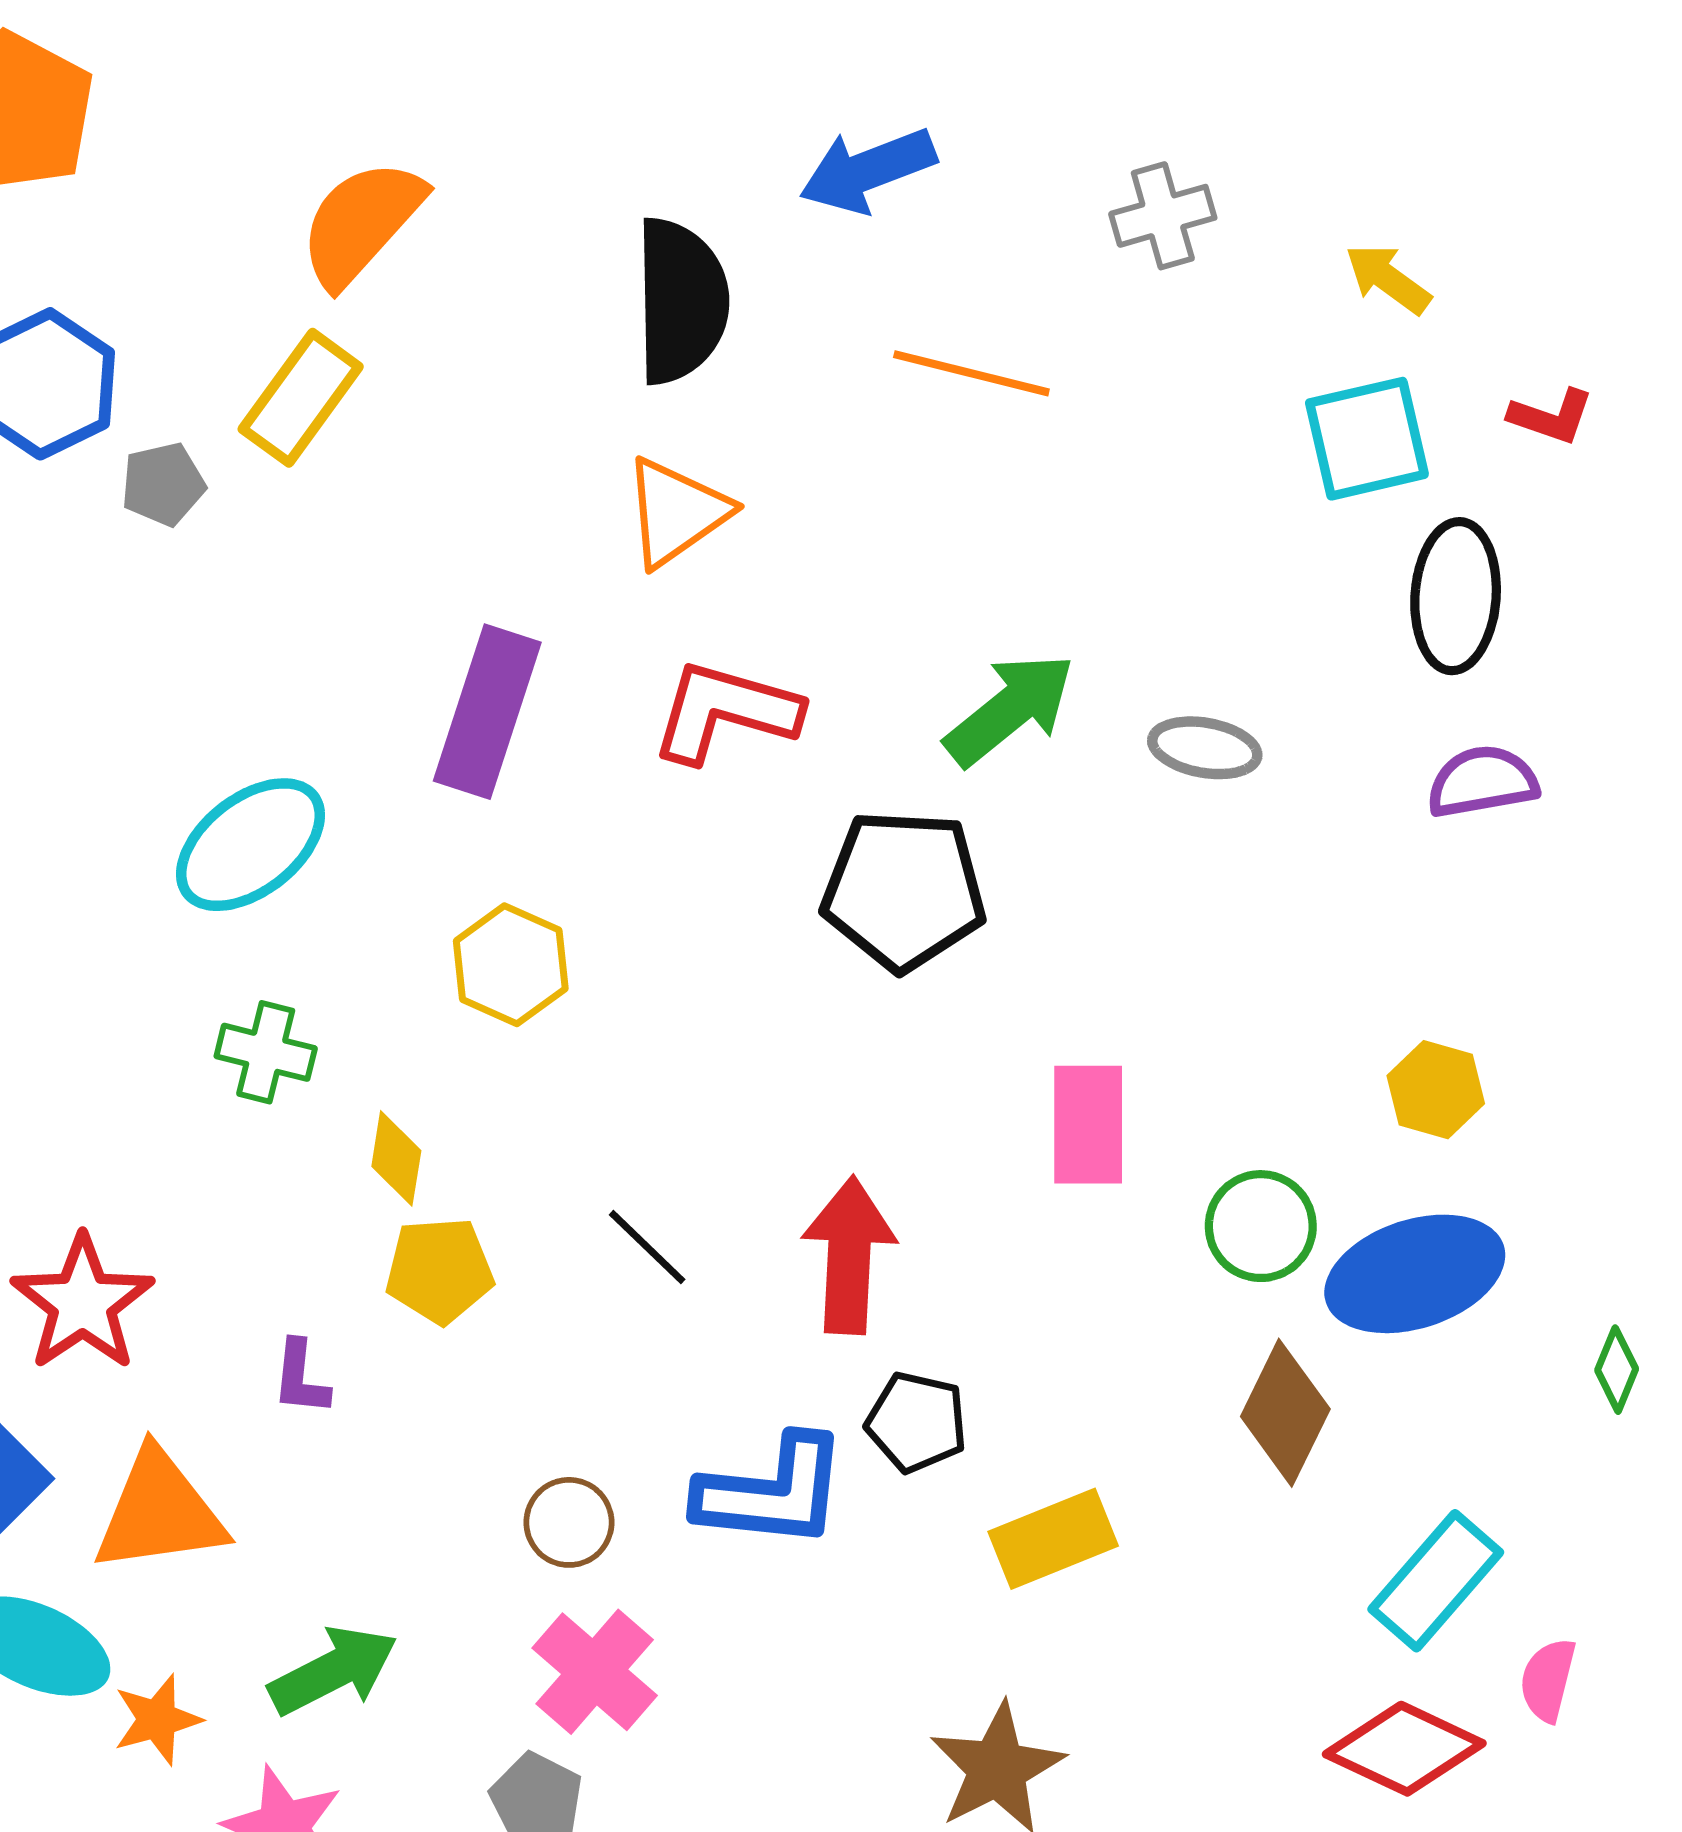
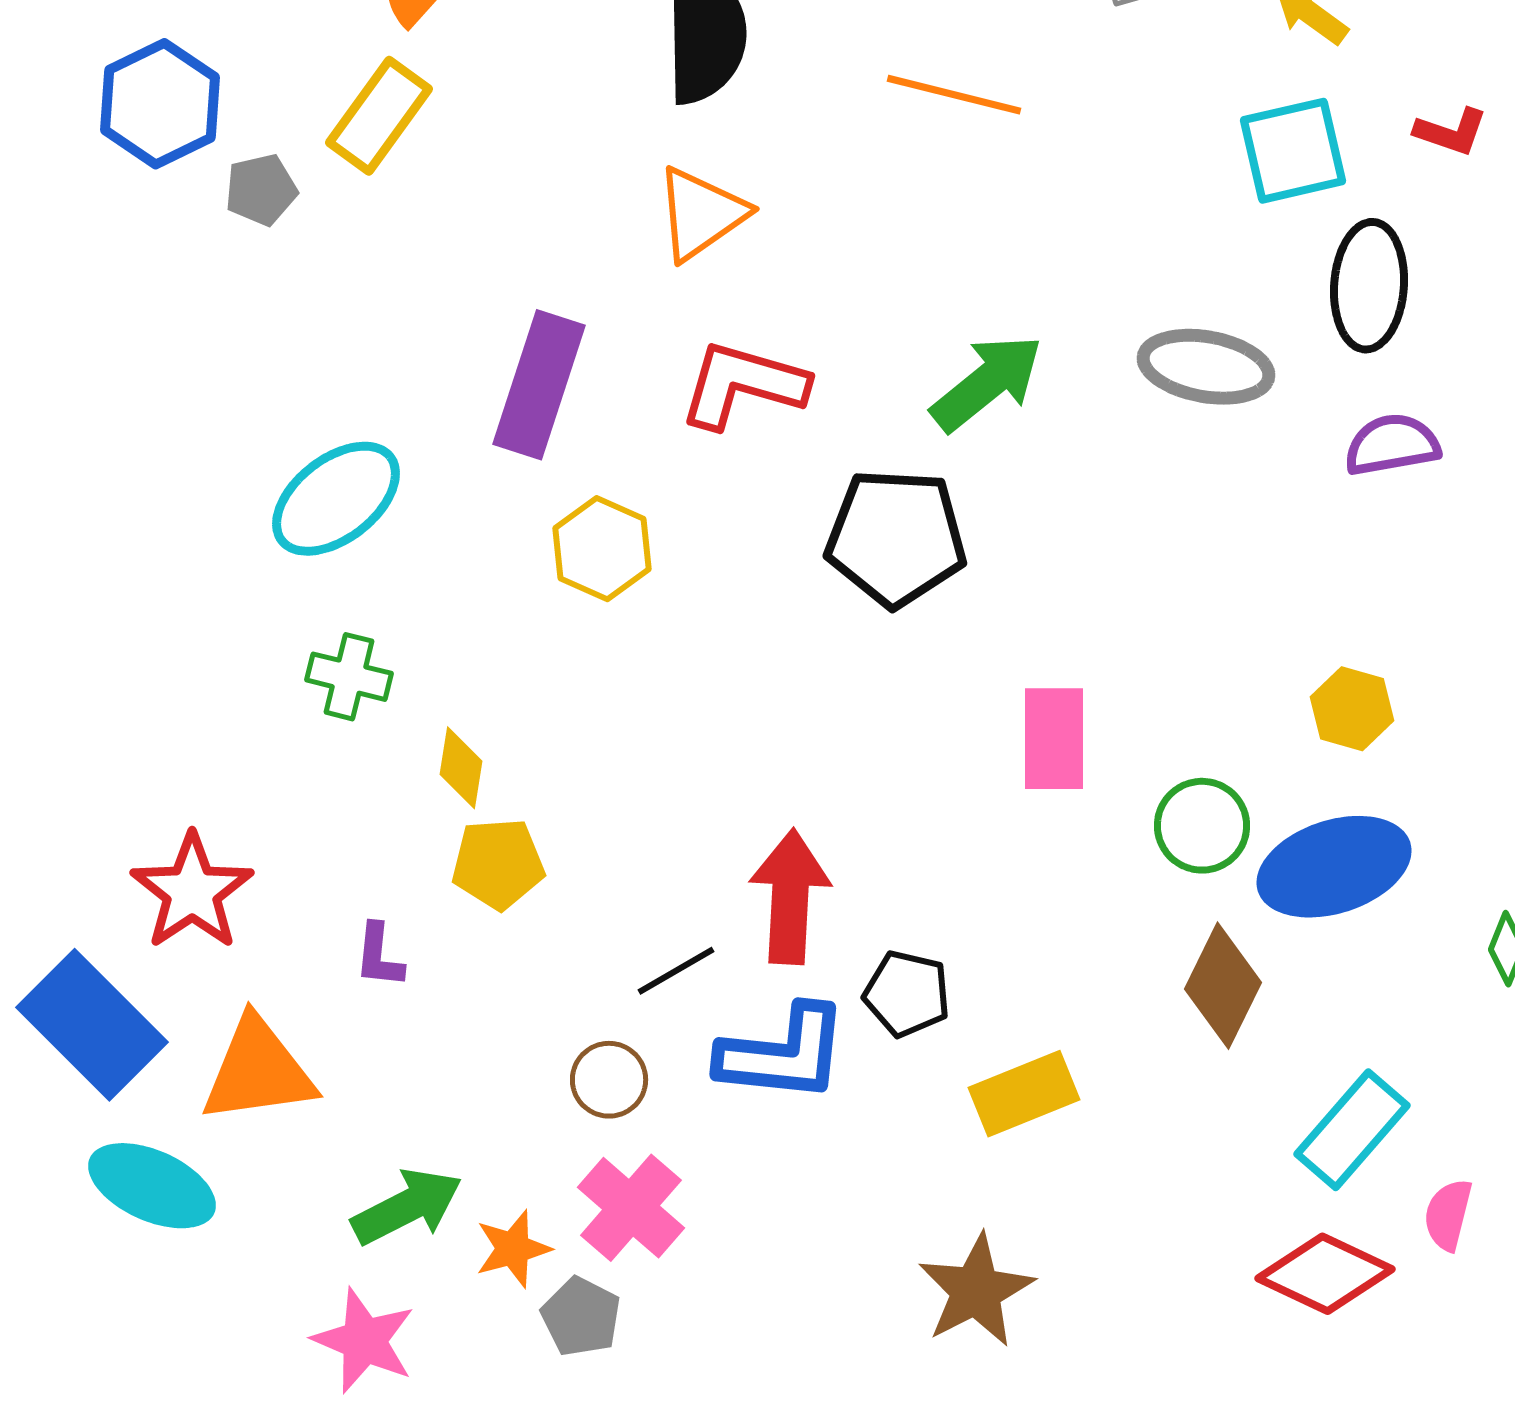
gray ellipse: (1205, 748) -> (1206, 367), moved, size x1.4
yellow hexagon: (511, 965) -> (602, 549), moved
black line: (647, 1247) -> (676, 971), moved, turned -74
red arrow: (849, 1255) -> (790, 897), moved
orange star: (157, 1720) -> (513, 1249), moved

